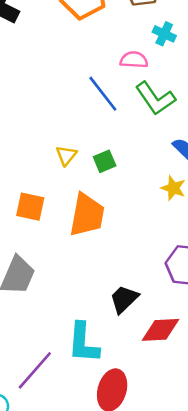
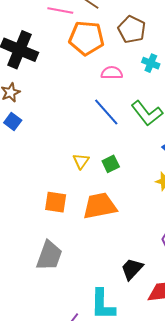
pink semicircle: (134, 60) -> (112, 73), moved
orange trapezoid: (87, 215) -> (100, 206), turned -108

